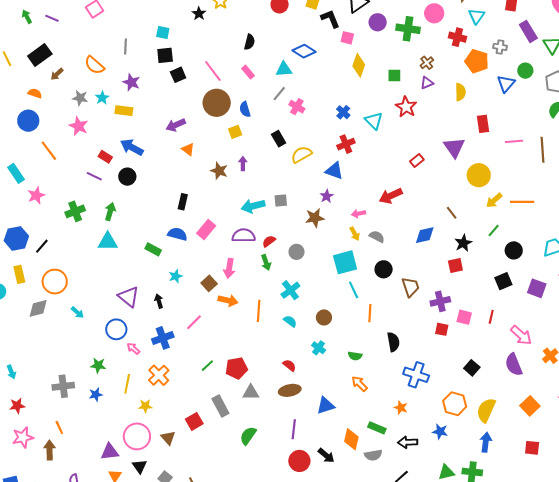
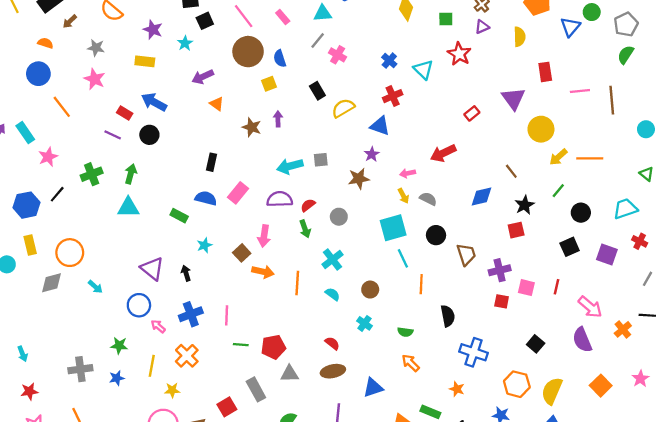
cyan star: (102, 98) -> (185, 43), moved
black line: (42, 246) -> (57, 194), moved
pink line: (194, 322) -> (227, 315), moved, turned -42
green line: (207, 366) -> (241, 345), turned 48

